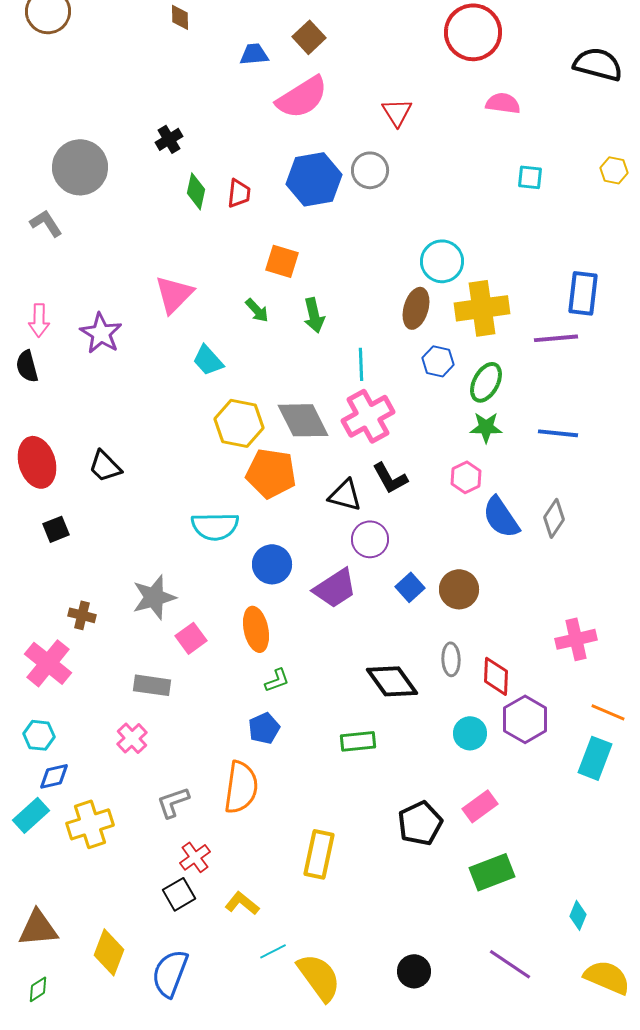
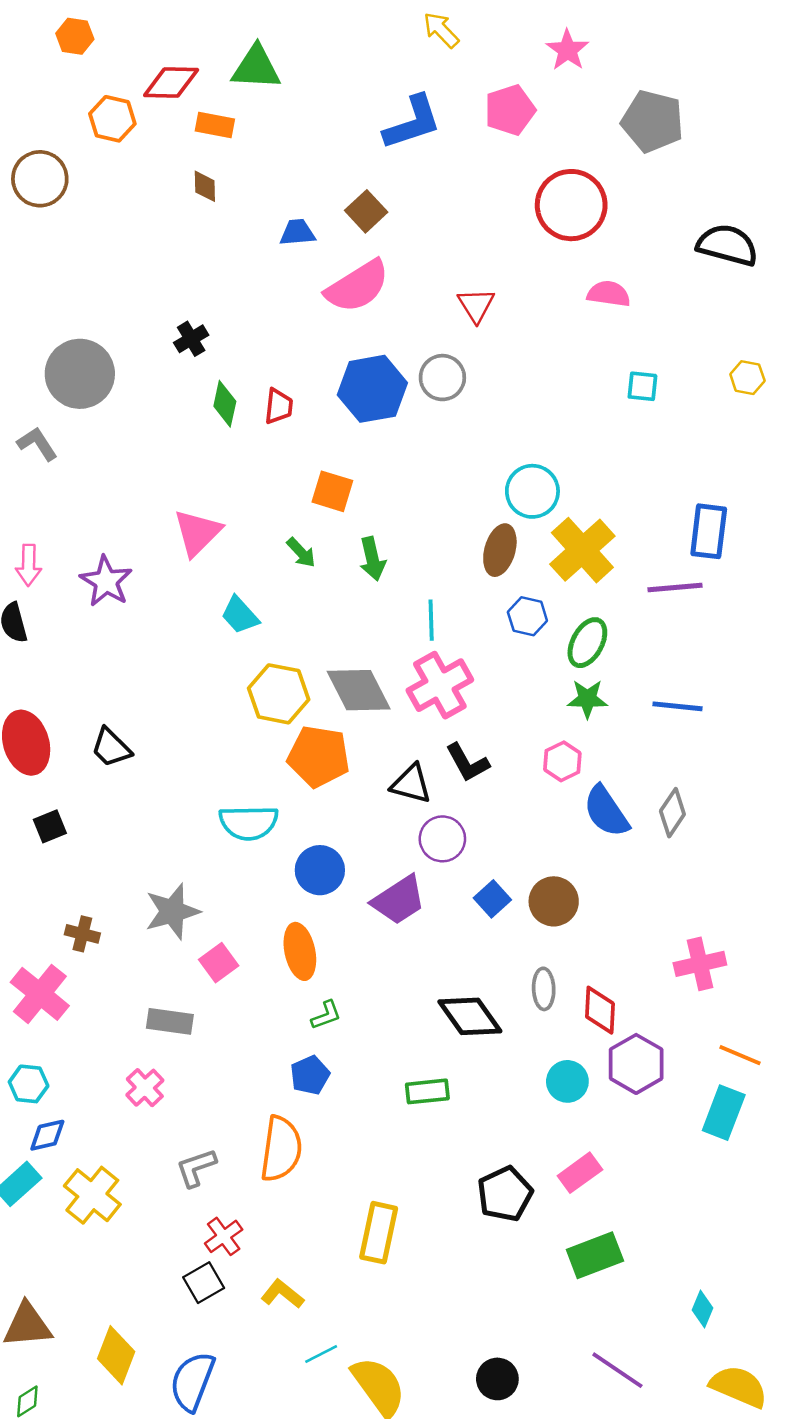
yellow cross: (482, 308) -> (582, 550), turned -34
yellow cross: (90, 824) -> (92, 1195), turned -33

